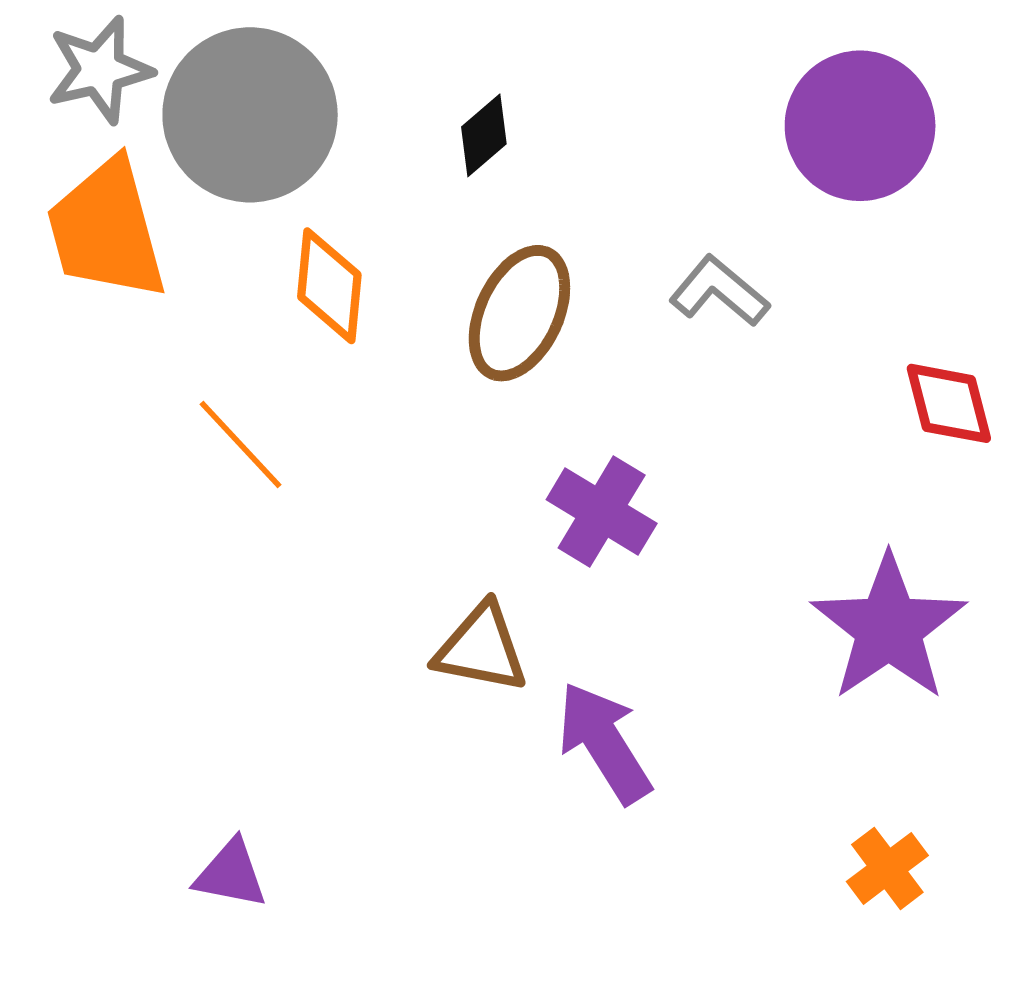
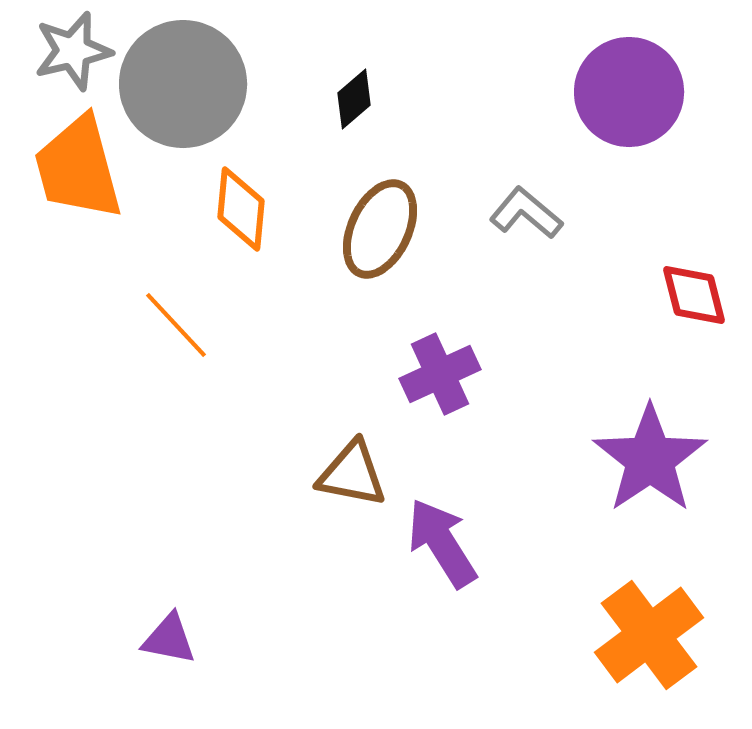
purple cross: (602, 511) -> (440, 374), turned 34
orange cross: (887, 868) -> (649, 635), size x1.8

